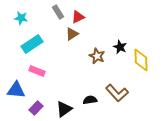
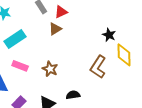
black star: (120, 47) -> (109, 35), moved
brown star: (97, 56) -> (50, 69), moved
brown L-shape: (117, 93) -> (98, 67), moved, turned 75

